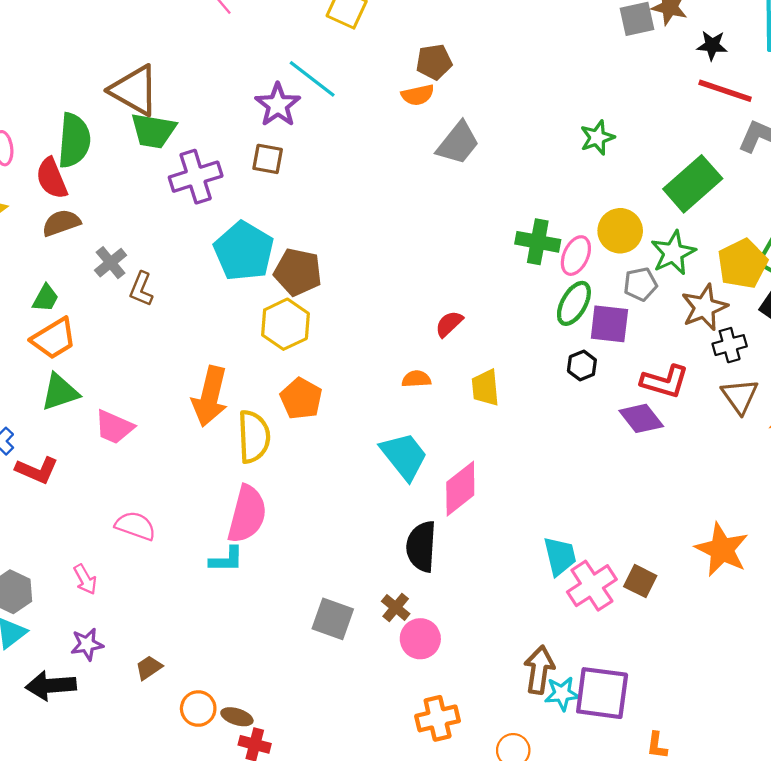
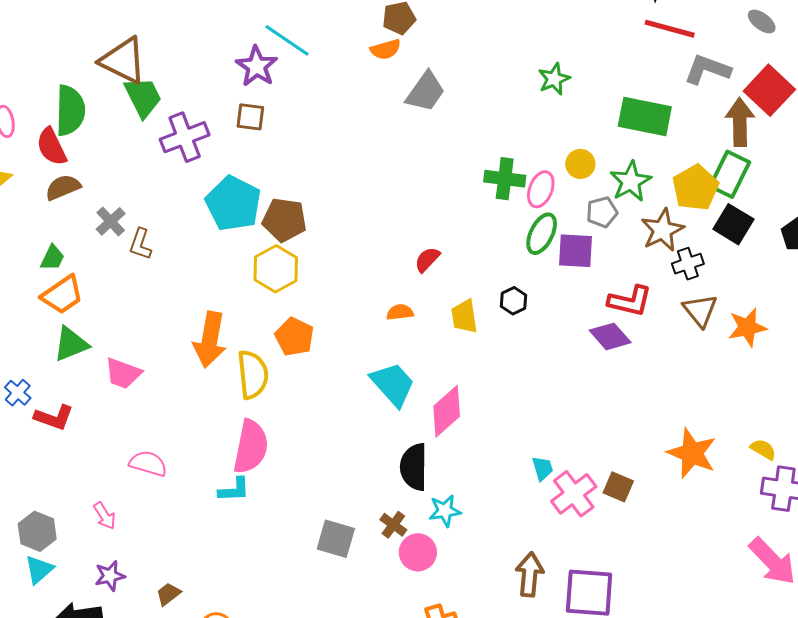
green trapezoid: (153, 131) -> (143, 97), turned -123
green rectangle: (693, 184) -> (645, 117), turned 56
yellow circle: (620, 231) -> (580, 164), size x0.7
black hexagon: (582, 366) -> (514, 301), moved
cyan trapezoid: (560, 556) -> (542, 468), size x0.7
cyan star: (562, 694) -> (445, 511), moved

